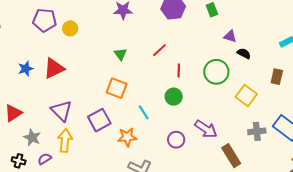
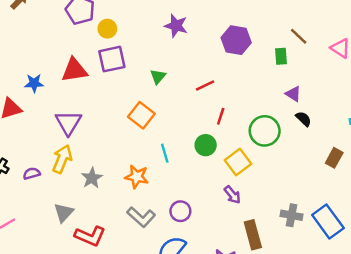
blue star: (26, 69) -> (34, 83), moved
yellow square: (246, 96) -> (238, 162), moved
purple square: (99, 120) -> (112, 59), moved
purple arrow: (206, 129) -> (232, 195), size x0.7
gray star: (32, 137) -> (92, 178), moved
purple circle: (176, 140) -> (180, 211), moved

